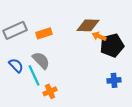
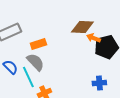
orange rectangle: (44, 33) -> (38, 44), moved
blue cross: (114, 80) -> (99, 83), moved

